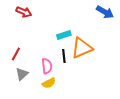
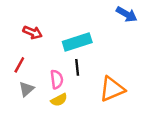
red arrow: (24, 12) -> (33, 32), moved
cyan rectangle: (64, 35) -> (77, 42), size x1.6
orange triangle: (82, 48) -> (112, 89), moved

